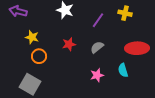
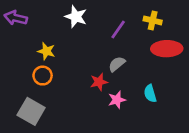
yellow star: (32, 37) -> (46, 51), moved
red star: (69, 44) -> (99, 82), moved
red ellipse: (137, 48) -> (167, 49), moved

